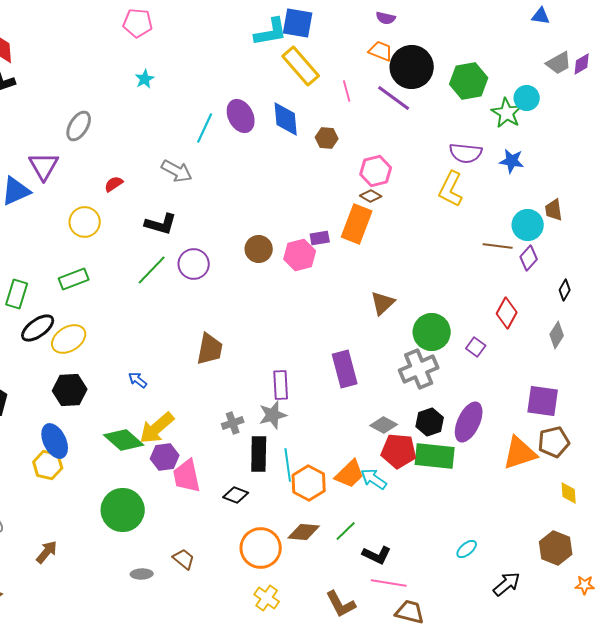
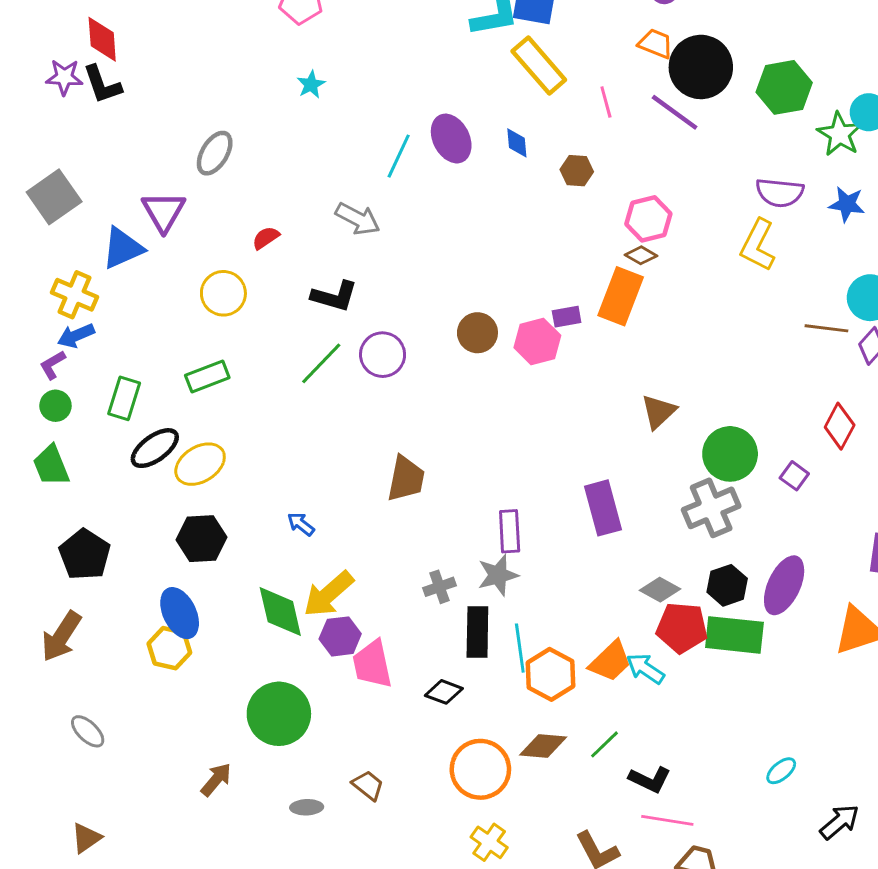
blue diamond: (286, 119) -> (517, 143), size x0.6
green diamond: (124, 440) -> (280, 612), turned 36
brown arrow: (47, 552) -> (216, 780), moved

